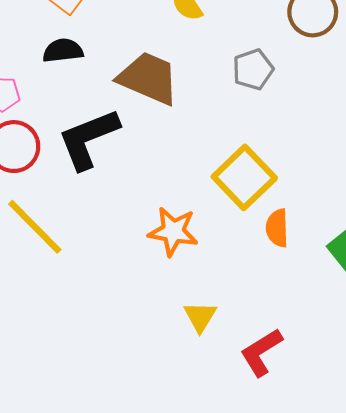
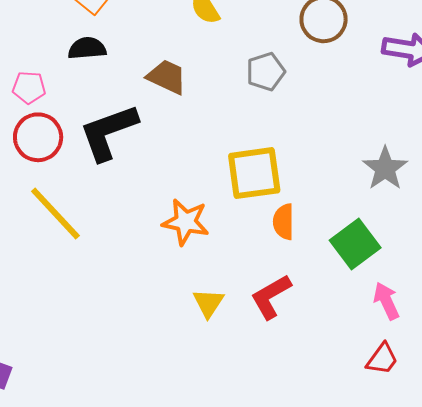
brown trapezoid: (148, 78) -> (167, 77), size x0.7
yellow square: (244, 177) -> (254, 173), turned 34
red L-shape: (261, 352) -> (271, 297), moved

